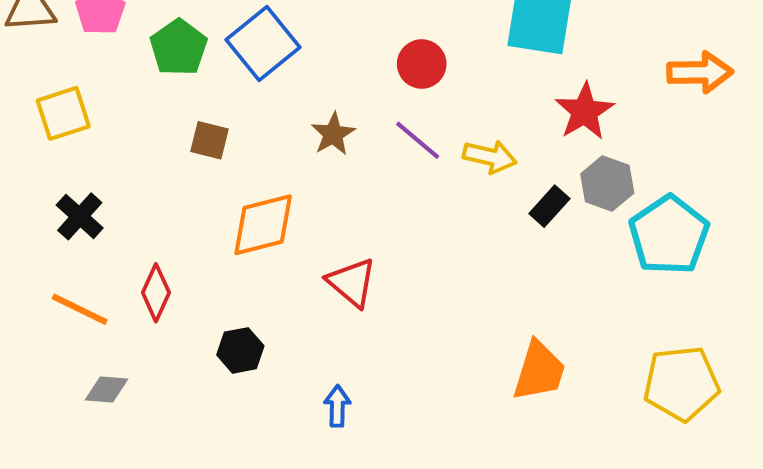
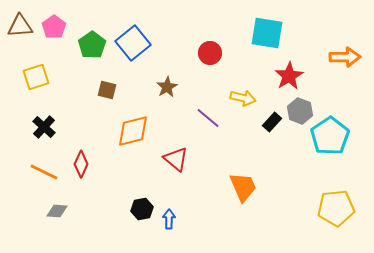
purple line: (418, 140) -> (208, 118), moved
black hexagon: (240, 350) -> (142, 209), moved
orange trapezoid: (539, 371) -> (243, 187), moved, turned -40

